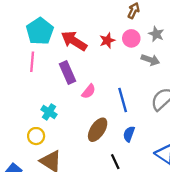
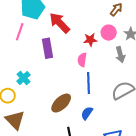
red star: (107, 40) -> (90, 40), moved
gray arrow: (150, 60) -> (120, 55), turned 42
pink semicircle: (89, 91) -> (82, 60), moved, turned 136

